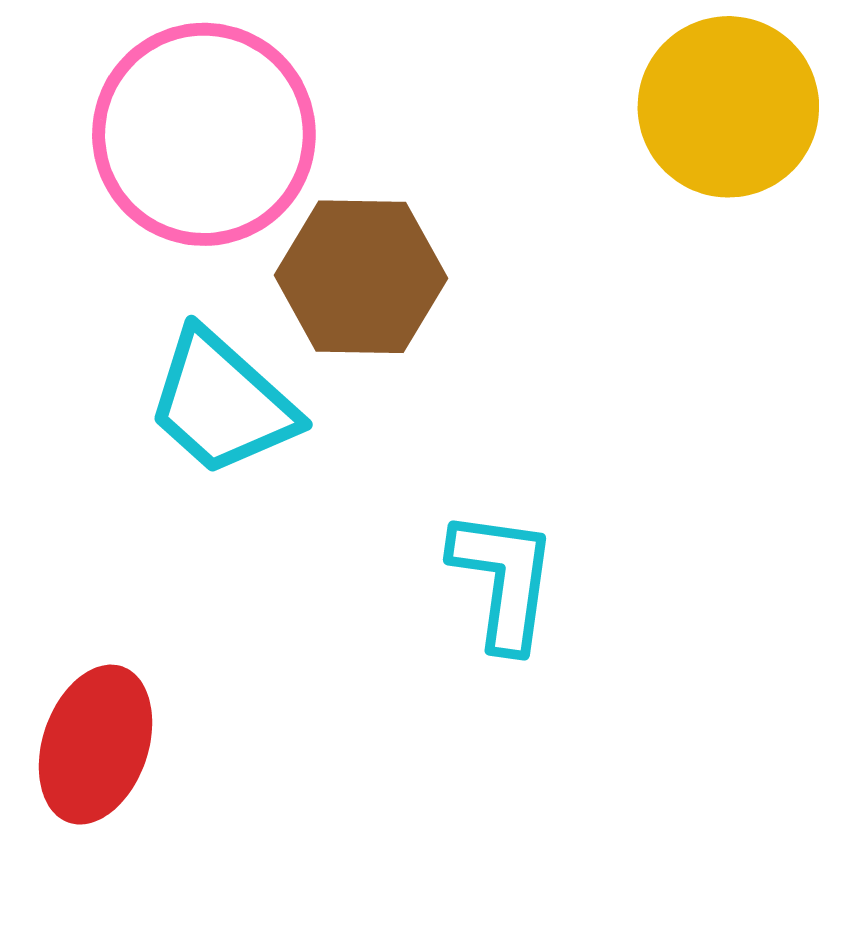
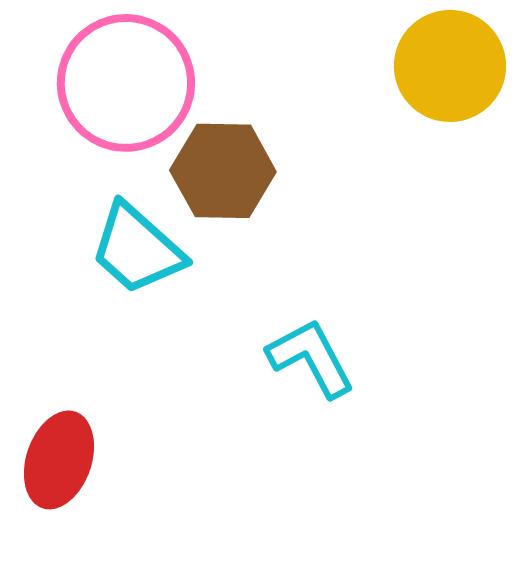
cyan L-shape: (503, 579) -> (311, 358), turned -36

